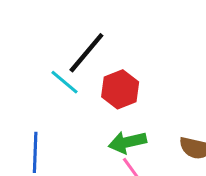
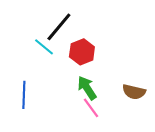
green arrow: (127, 142) -> (87, 88), turned 70

